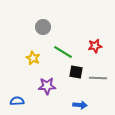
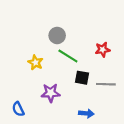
gray circle: (43, 27) -> (57, 35), moved
blue semicircle: (17, 101) -> (18, 109), turned -112

